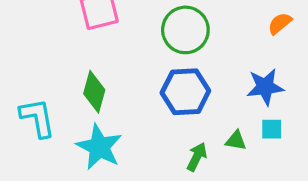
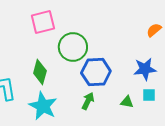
green circle: (185, 30) -> (73, 47), moved
green arrow: (197, 157) -> (88, 101), moved

